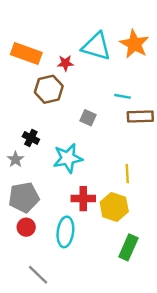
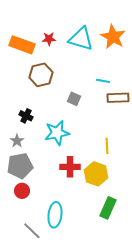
red star: (65, 63) -> (49, 39), moved
gray star: (15, 159) -> (17, 141), moved
cyan ellipse: (65, 232) -> (55, 215), moved

